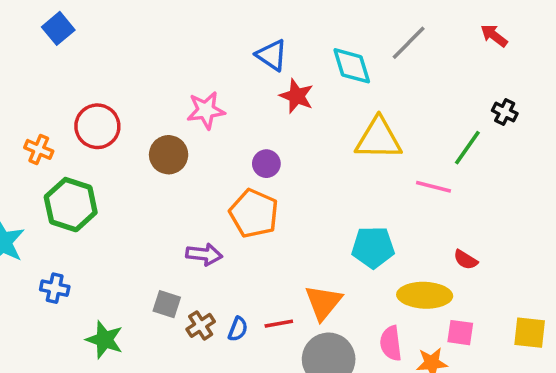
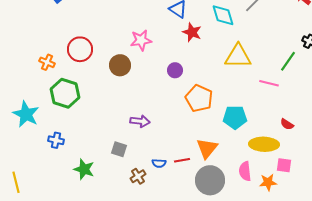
orange pentagon: (254, 213) -> (199, 98), moved
brown cross: (201, 325) -> (138, 176), moved
blue semicircle: (238, 329) -> (159, 163), turned 72

